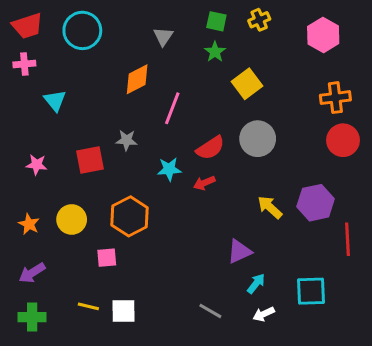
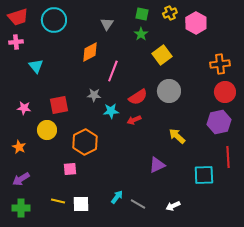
pink hexagon: (323, 35) -> (196, 23), moved
gray star: (127, 140) -> (94, 95), moved
purple hexagon: (316, 203) -> (219, 122), moved
yellow circle: (72, 219) -> (47, 130), moved
cyan arrow: (256, 284) -> (117, 197), moved
cyan square: (311, 291) -> (204, 175), moved

